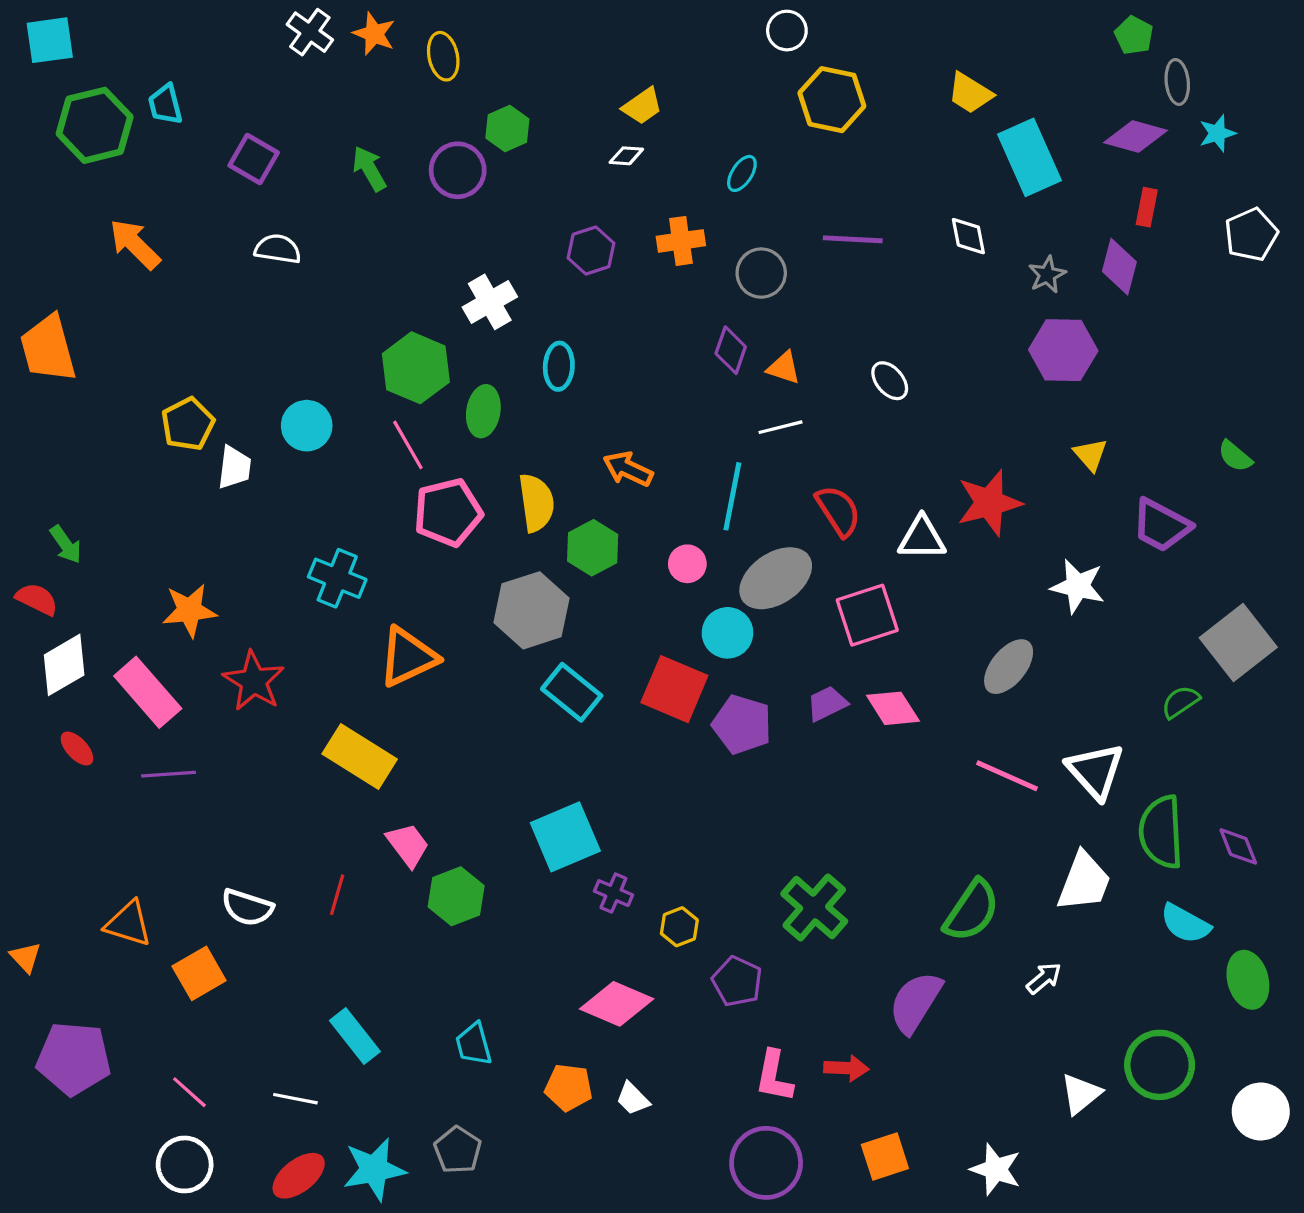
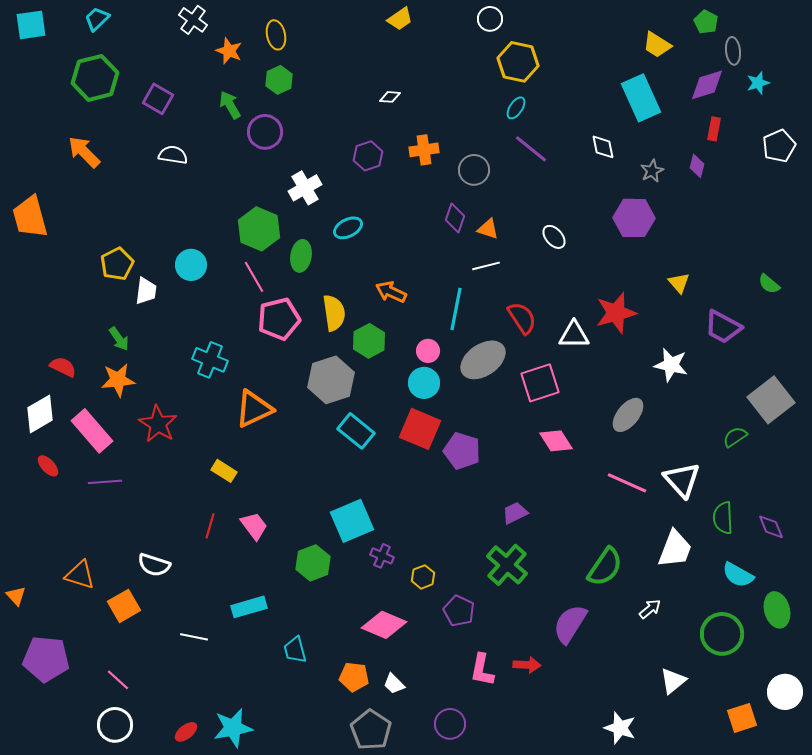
orange star: (374, 34) -> (229, 51), moved
yellow trapezoid: (970, 93) -> (657, 45), moved
cyan trapezoid: (165, 104) -> (97, 19), moved, turned 60
yellow trapezoid: (642, 106) -> (400, 19), moved
green hexagon: (95, 125) -> (95, 78), moved
green hexagon: (507, 128) -> (279, 80), moved
purple diamond: (1135, 137) -> (707, 85), turned -33
purple circle: (458, 170) -> (265, 132), moved
cyan ellipse: (742, 173) -> (516, 108), moved
purple line: (853, 239) -> (531, 149), turned 36
purple diamond: (1119, 267) -> (697, 166), size x0.7
purple hexagon: (1063, 350) -> (634, 218), moved
cyan ellipse: (559, 366) -> (348, 228), turned 60
green arrow: (66, 545) -> (119, 339), moved
red semicircle: (37, 599) -> (63, 367), moved
cyan circle: (727, 633) -> (424, 383), moved
purple trapezoid: (827, 704) -> (515, 513), moved
yellow rectangle: (360, 757) -> (224, 471), size x0.6
green semicircle: (1161, 832) -> (723, 518), size x0.7
red line: (337, 895) -> (210, 526), moved
green hexagon: (456, 896) -> (313, 563), moved
cyan rectangle: (355, 1036) -> (249, 607), moved, turned -68
green circle: (1160, 1065) -> (722, 634), moved
white line: (295, 1099) -> (194, 637), moved
gray pentagon: (458, 1150) -> (371, 730), moved, size x1.4
orange square: (885, 1156) -> (742, 718), moved
purple circle: (766, 1163) -> (450, 724), moved, size x0.7
red ellipse: (299, 1176) -> (186, 732), size x0.7

